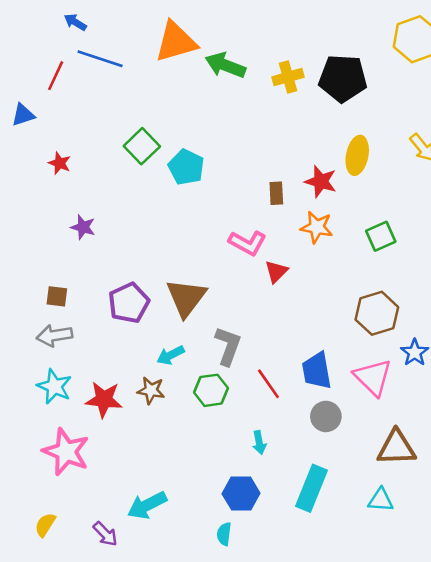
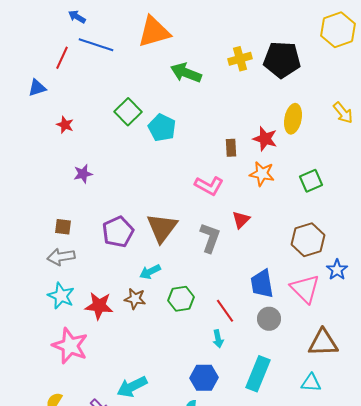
green arrow: (225, 65) -> (186, 73), moved
purple star: (83, 227) -> (83, 174), turned -30
red triangle: (276, 272) -> (241, 220), moved
gray L-shape: (228, 346) -> (210, 238), moved
red line: (268, 384) -> (225, 311), moved

